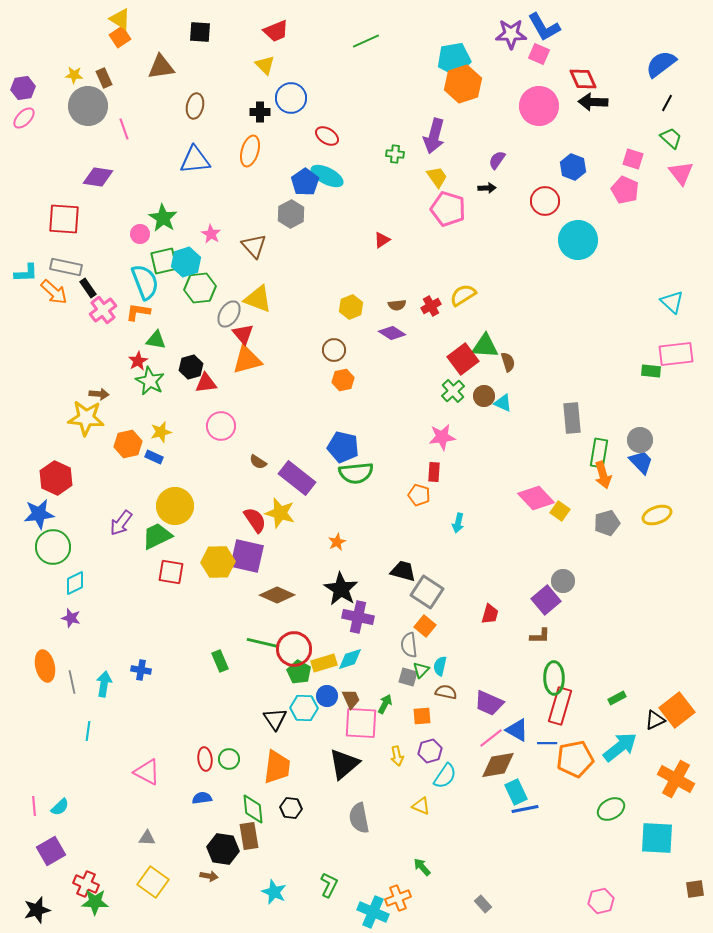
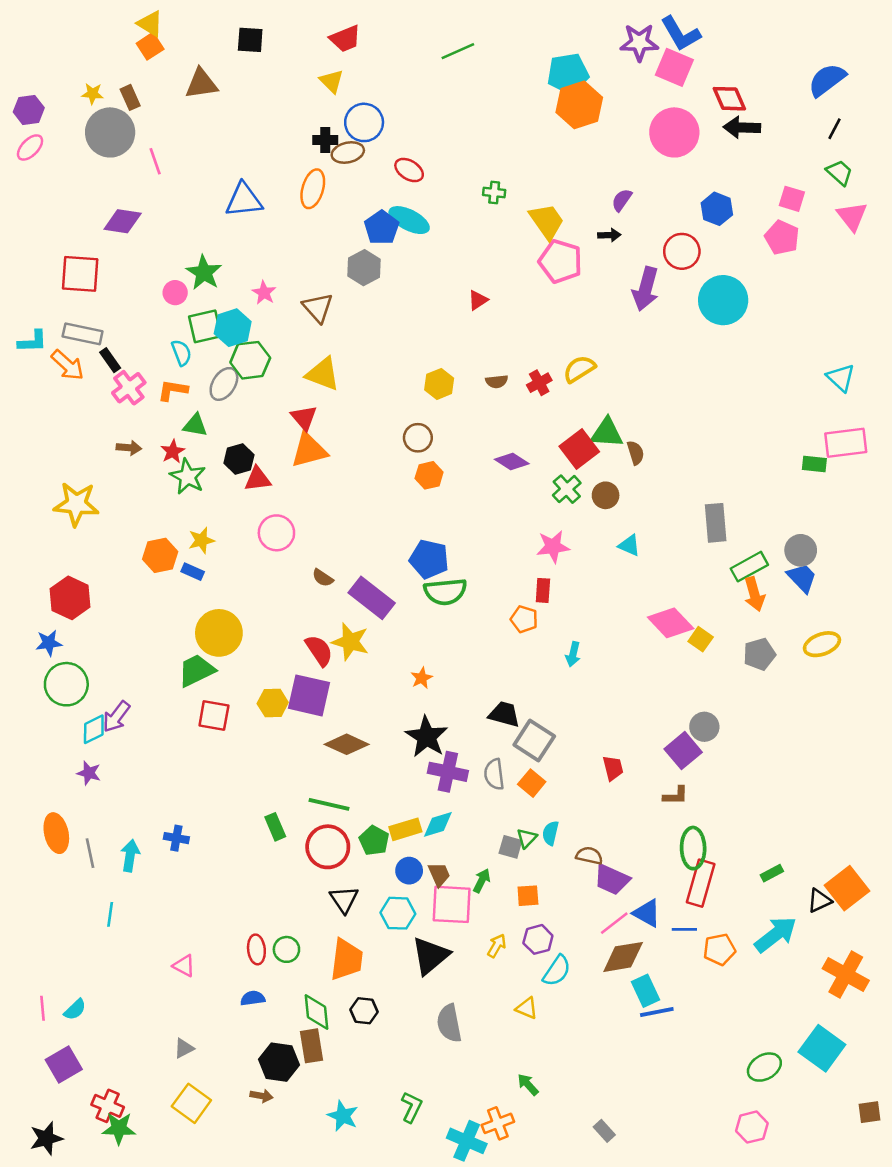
pink square: (539, 54) -> (674, 67), size x1.4
brown ellipse: (195, 106) -> (348, 152), moved, turned 65
purple arrow: (434, 136) -> (646, 289), moved
yellow trapezoid: (437, 177) -> (547, 221), size x1.4
cyan semicircle: (145, 282) -> (181, 353), size x0.6
gray ellipse: (229, 314) -> (224, 384), moved
purple diamond: (392, 333) -> (512, 462), moved
brown arrow: (99, 394) -> (129, 448), moved
cyan triangle: (503, 403) -> (629, 545), moved
yellow star: (86, 418) -> (76, 504), moved
green rectangle: (599, 453) -> (749, 567), turned 52
blue star: (39, 514) -> (49, 643), size x0.7
purple arrow: (121, 523) -> (116, 717), moved
yellow hexagon: (218, 562) -> (273, 703), size x0.7
red trapezoid: (490, 614) -> (613, 768), turned -30
gray semicircle: (409, 645) -> (494, 774), moved
red circle: (294, 649) -> (328, 847), moved
brown semicircle: (446, 692) -> (589, 856), moved
cyan hexagon: (304, 708) -> (398, 913), moved
yellow arrow: (397, 756) -> (497, 946), turned -138
orange pentagon: (575, 759) -> (719, 949), size x0.7
pink triangle: (147, 772) -> (184, 966), size x0.7
green ellipse: (611, 809) -> (764, 1067), moved
gray triangle: (147, 838) -> (184, 1048), turned -30
cyan square: (657, 838) -> (822, 1048), turned 33

